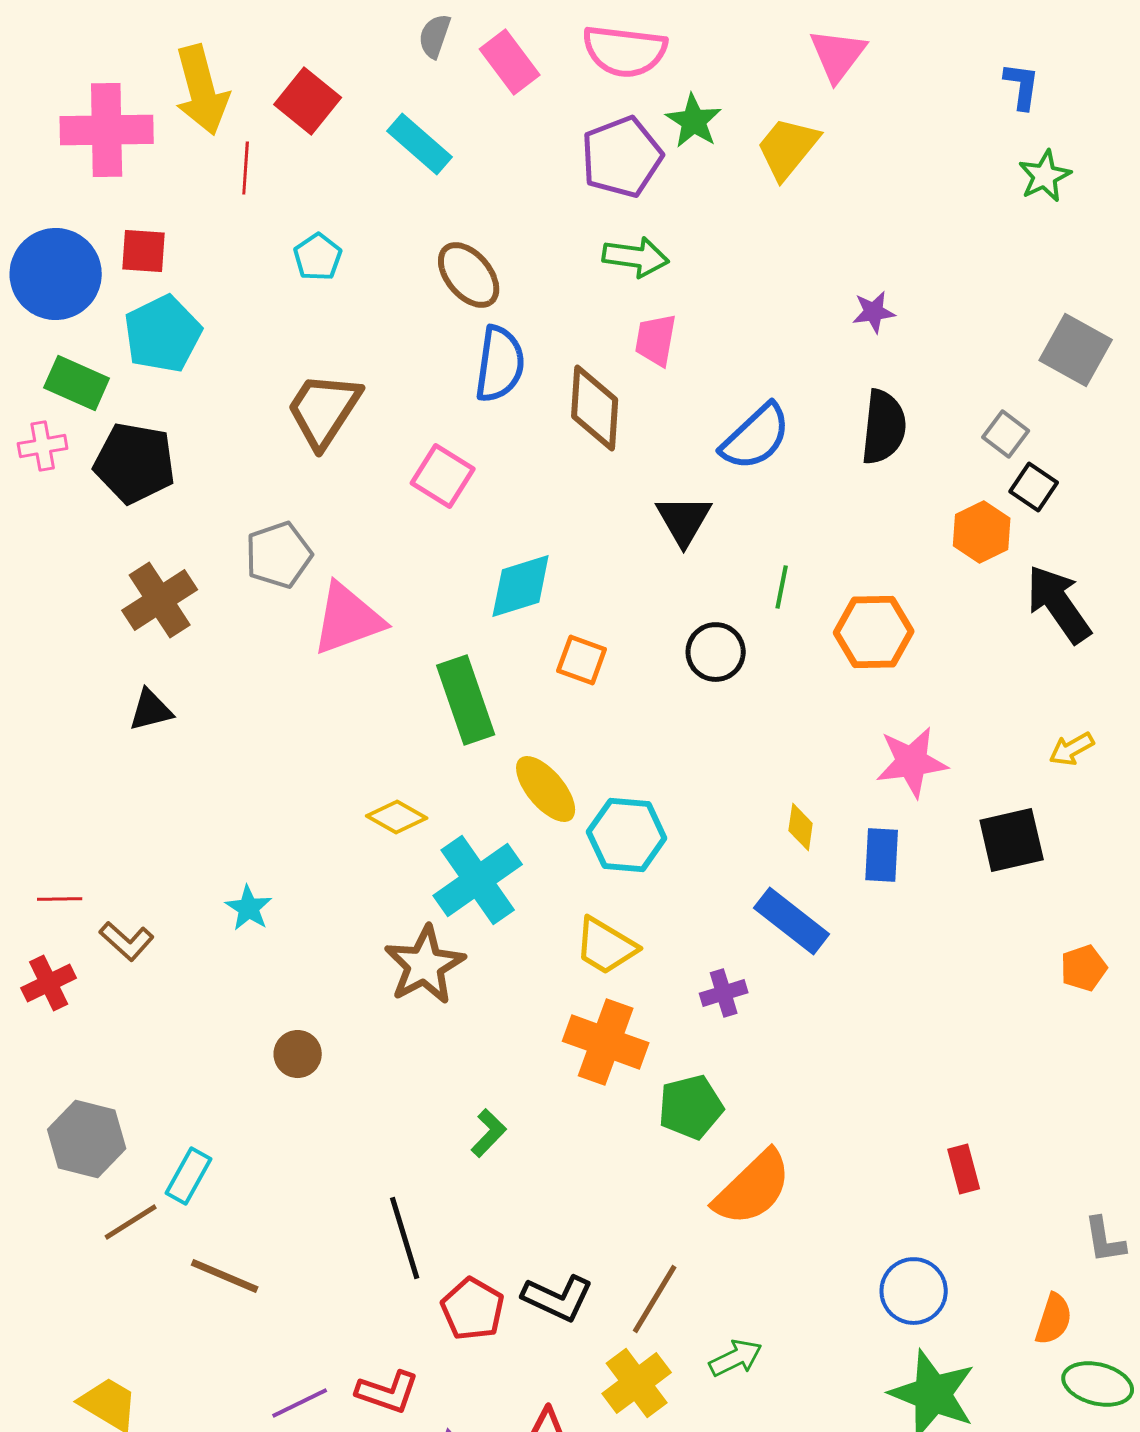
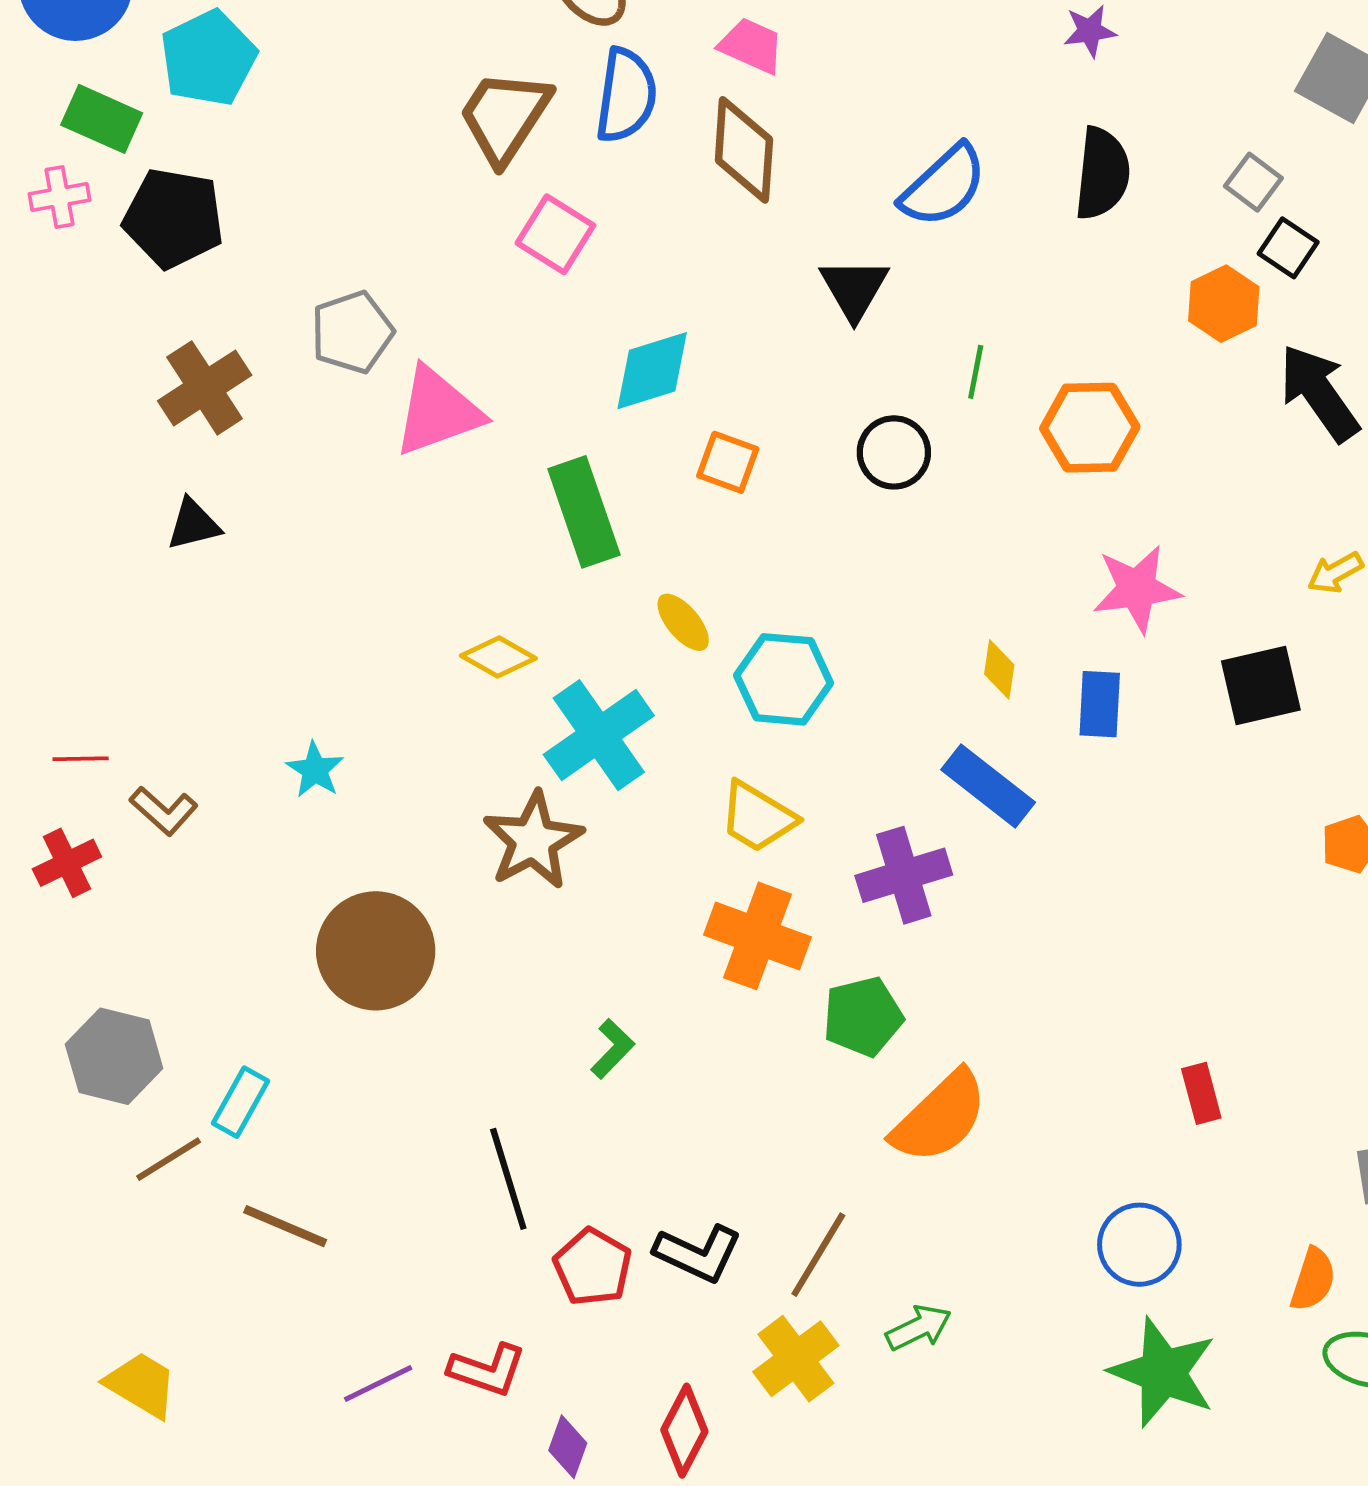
pink trapezoid: (656, 340) -> (751, 46), moved, turned 104
brown trapezoid: (324, 410) -> (505, 116), moved
yellow ellipse: (546, 789) -> (683, 622), size x0.7
purple cross: (724, 993) -> (904, 875), size x1.6
brown circle: (298, 1054) -> (376, 951), size x2.0

